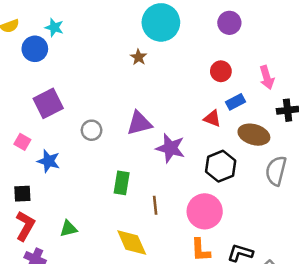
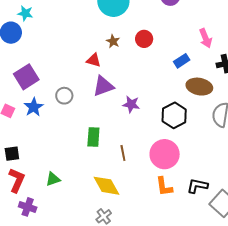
brown star: (139, 57) -> (113, 41), moved
red circle: (221, 71) -> (144, 39), moved
red triangle: (212, 119) -> (94, 60), moved
purple star: (170, 148) -> (131, 104), size x0.7
blue star: (49, 161) -> (34, 107), moved, turned 30

